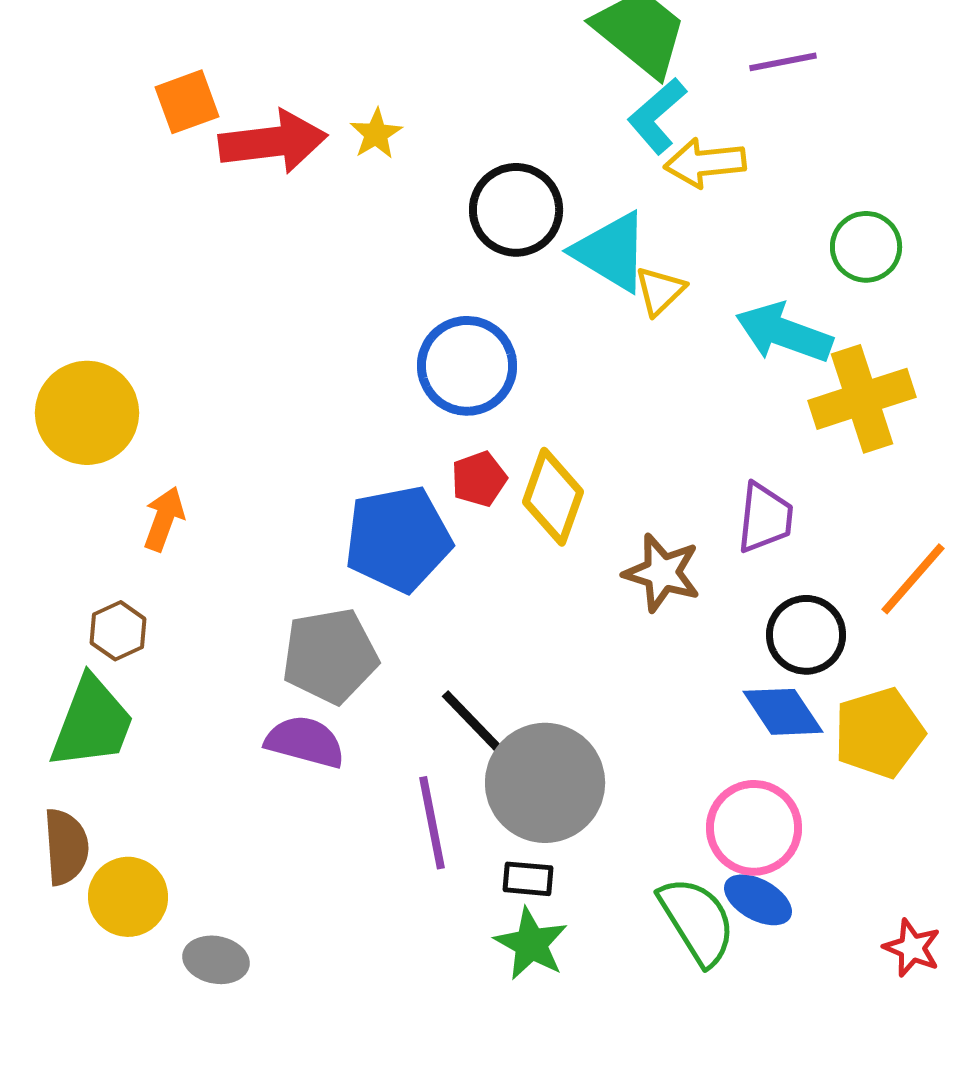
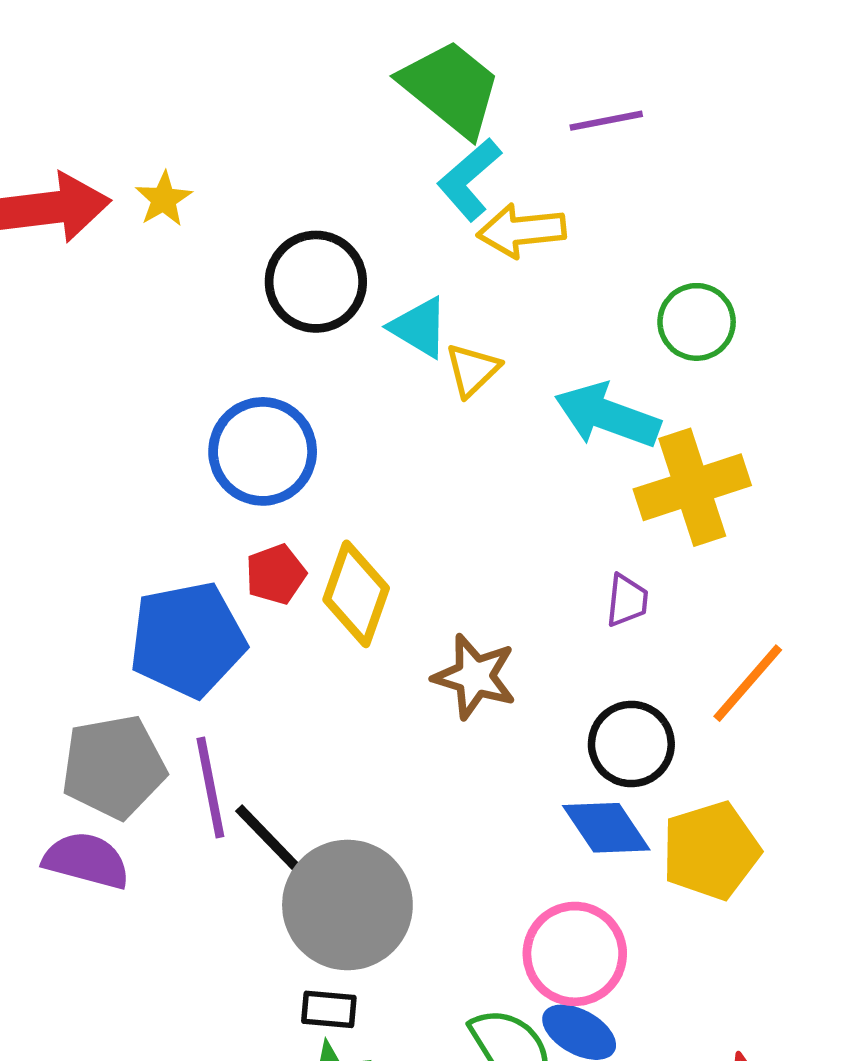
cyan triangle: (611, 252) -> (419, 327), size x0.7
purple trapezoid: (765, 518) -> (627, 600), moved, size x0.7
purple line: (432, 823) -> (210, 787), moved

